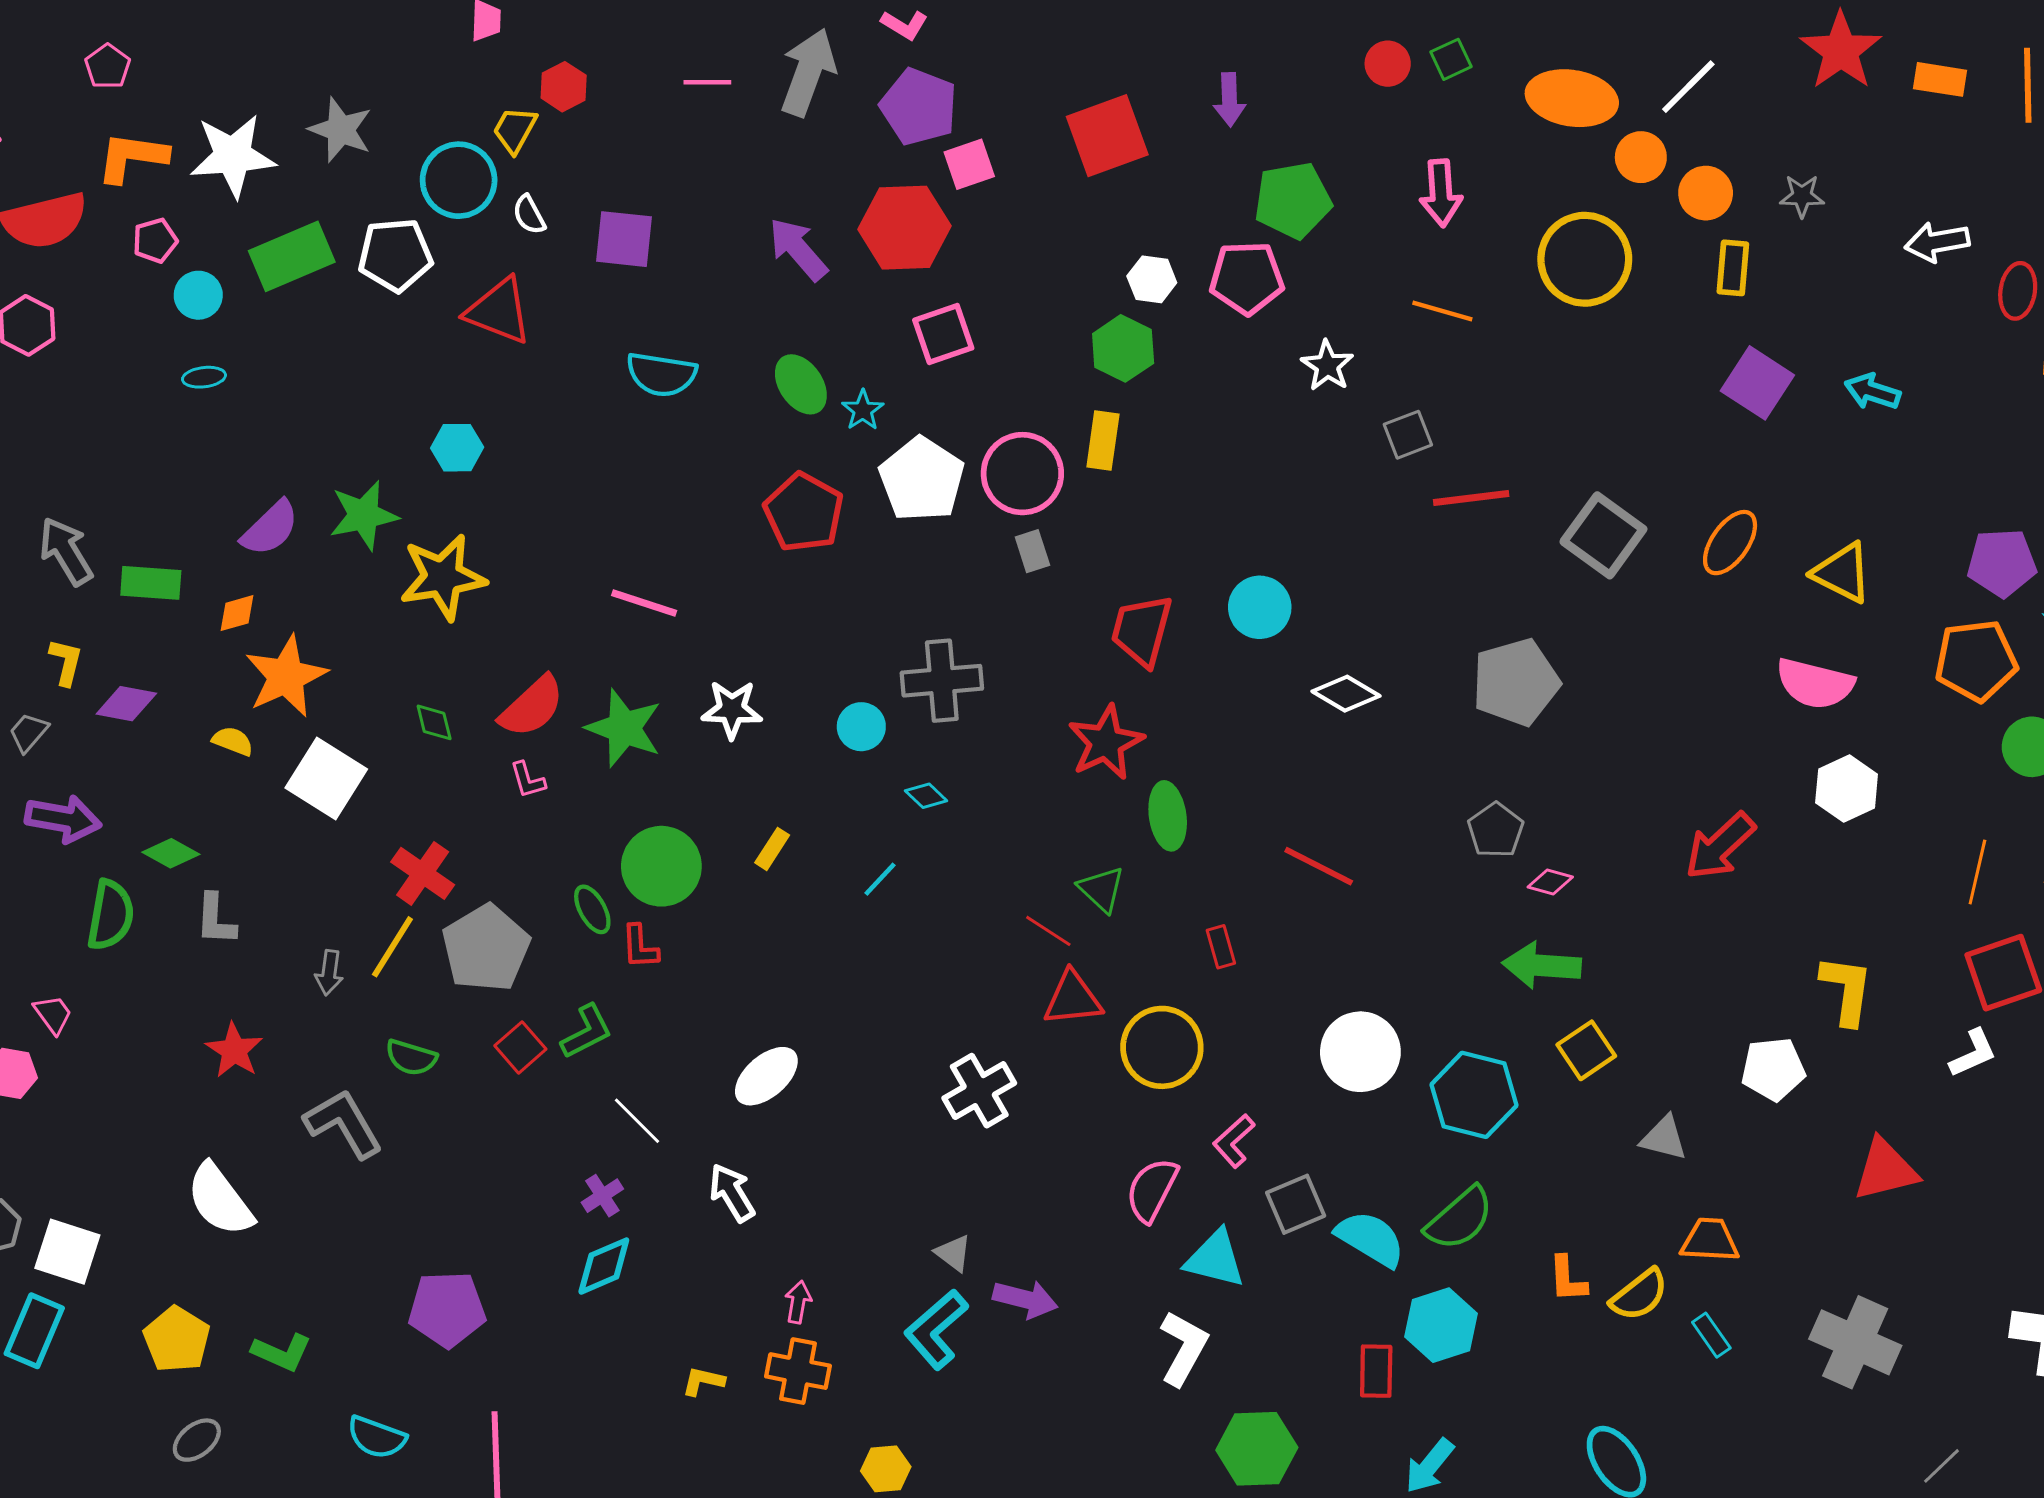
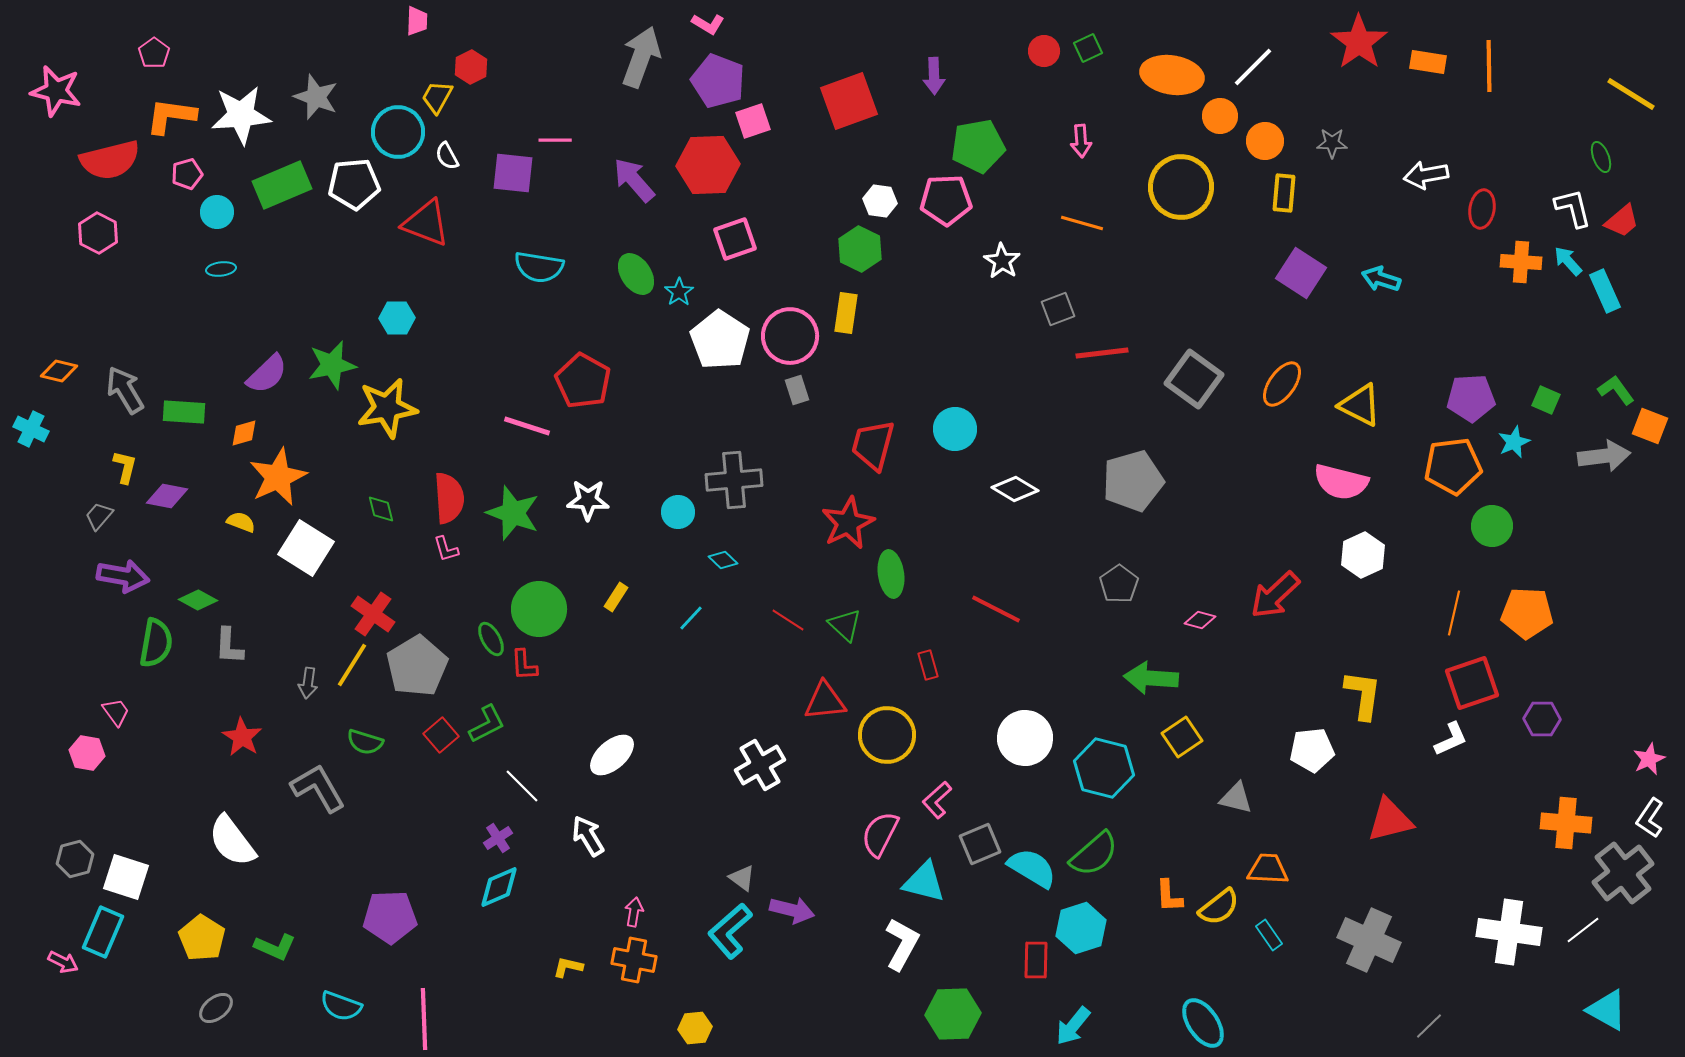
pink line: (707, 82) -> (555, 140), moved
pink arrow: (1441, 193) -> (1081, 141), size x0.7
red pentagon: (804, 512) -> (583, 381), moved
red semicircle: (532, 707) -> (449, 498), turned -51
pink diamond: (1550, 882) -> (1200, 620), moved
red line: (1048, 931) -> (788, 620), moved

